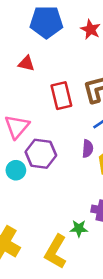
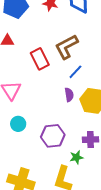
purple hexagon: (41, 154) -> (53, 136), moved

